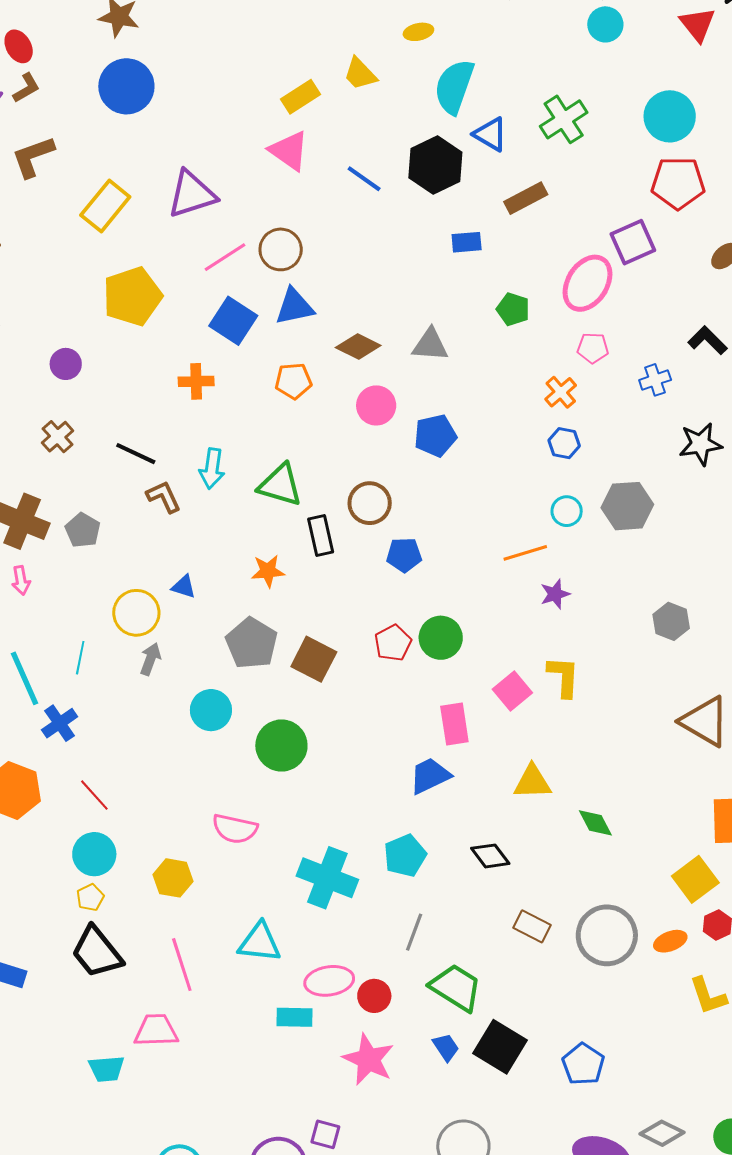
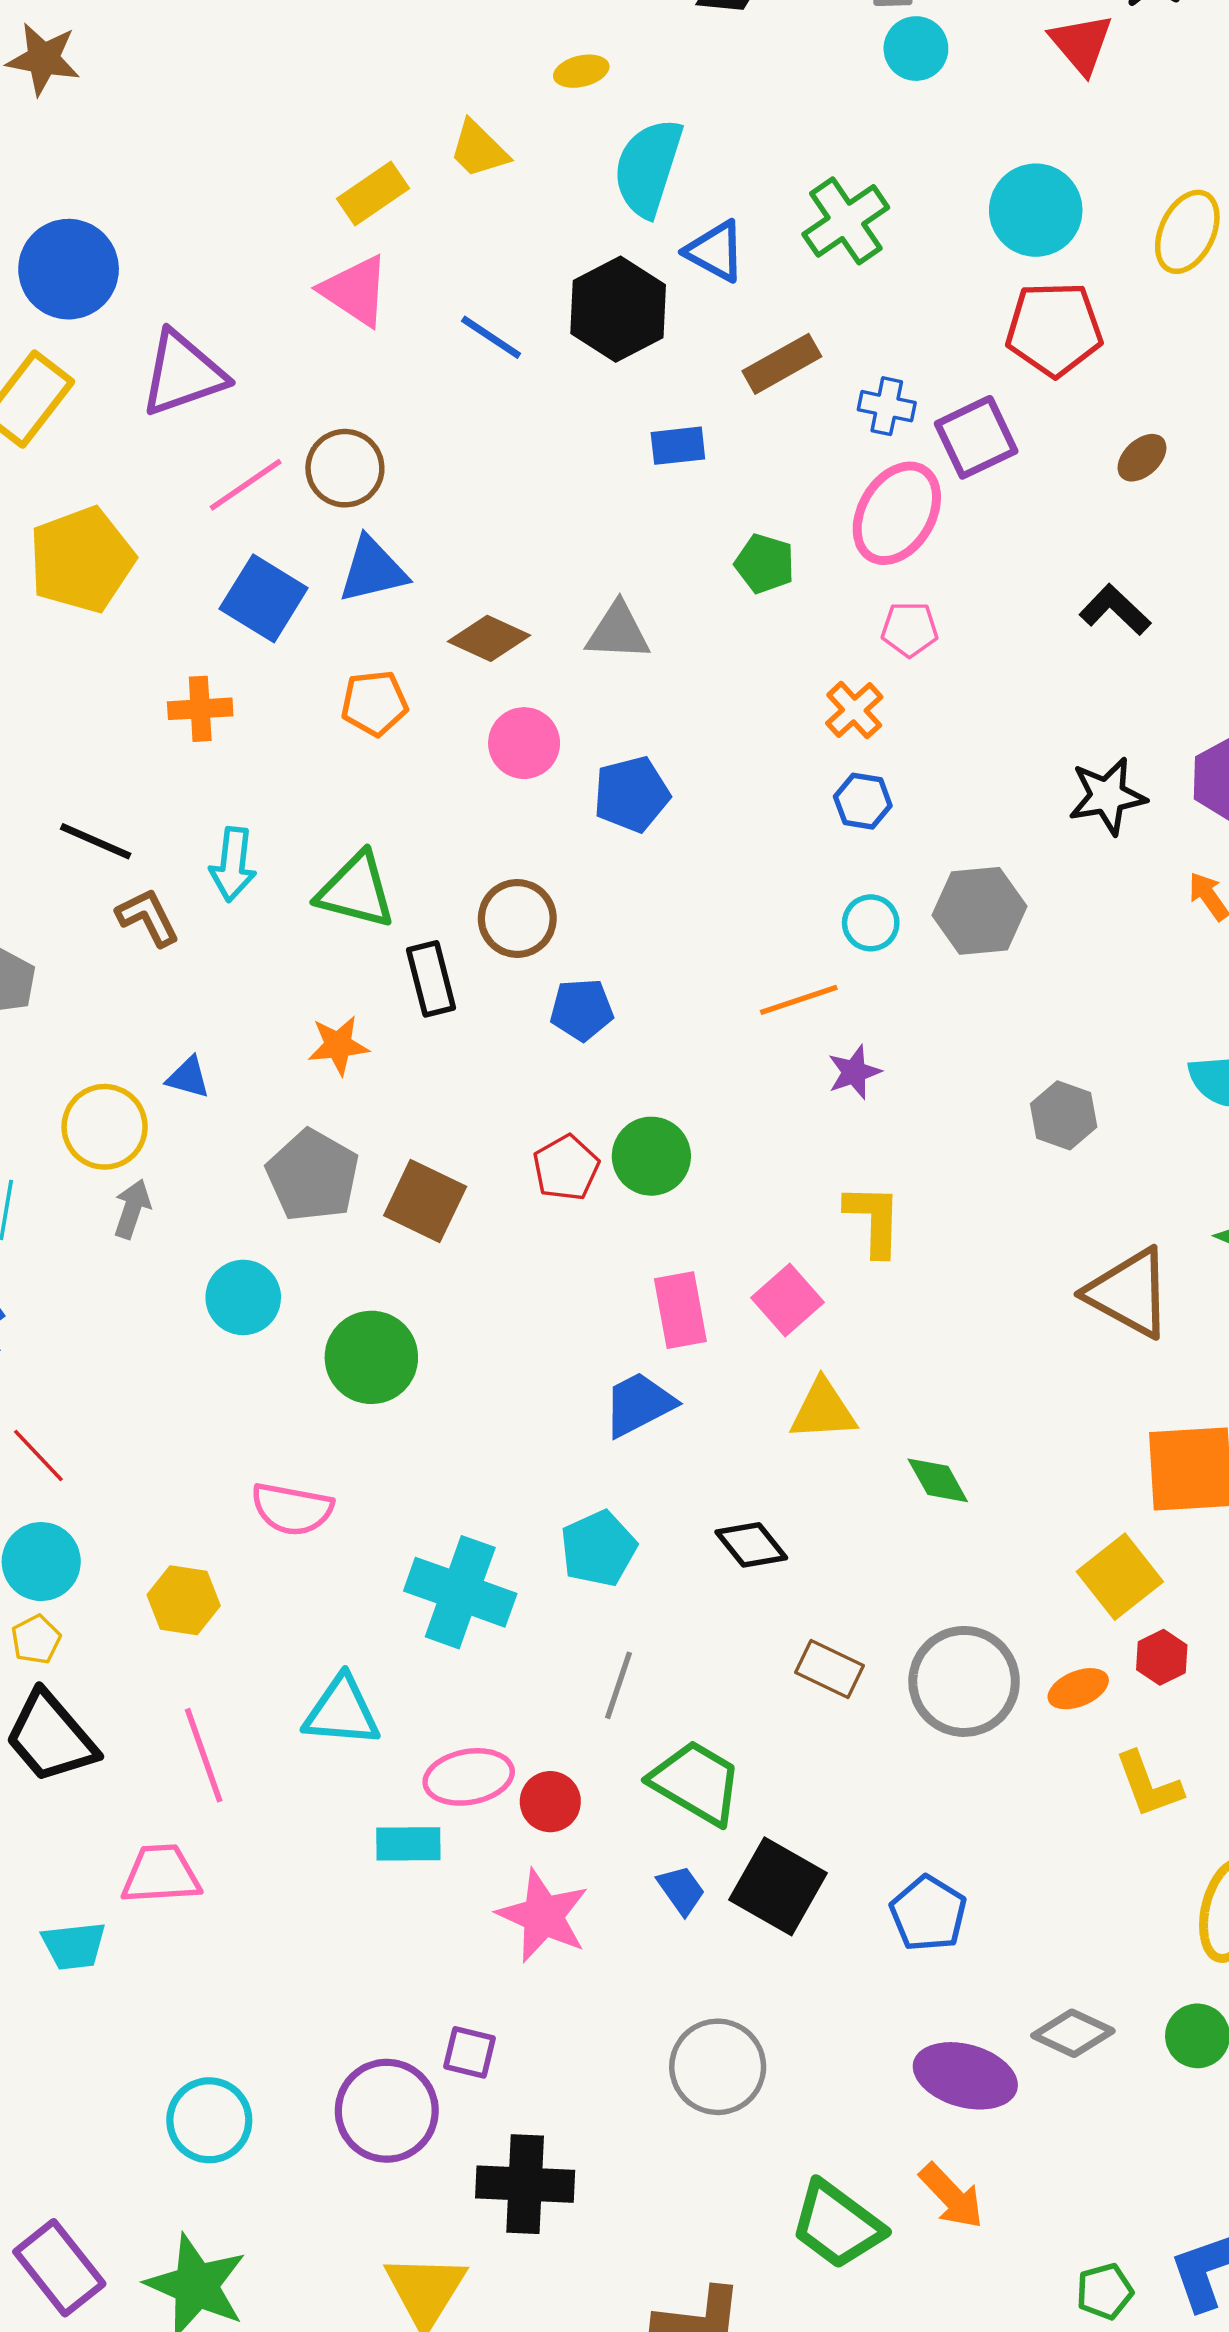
blue circle: (126, 86) -> (69, 269), moved
blue cross: (655, 380) -> (887, 406), moved, turned 32
pink square: (512, 691) -> (787, 1300), moved

